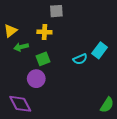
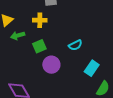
cyan rectangle: (100, 50) -> (92, 68), moved
purple circle: (36, 79) -> (51, 65), moved

